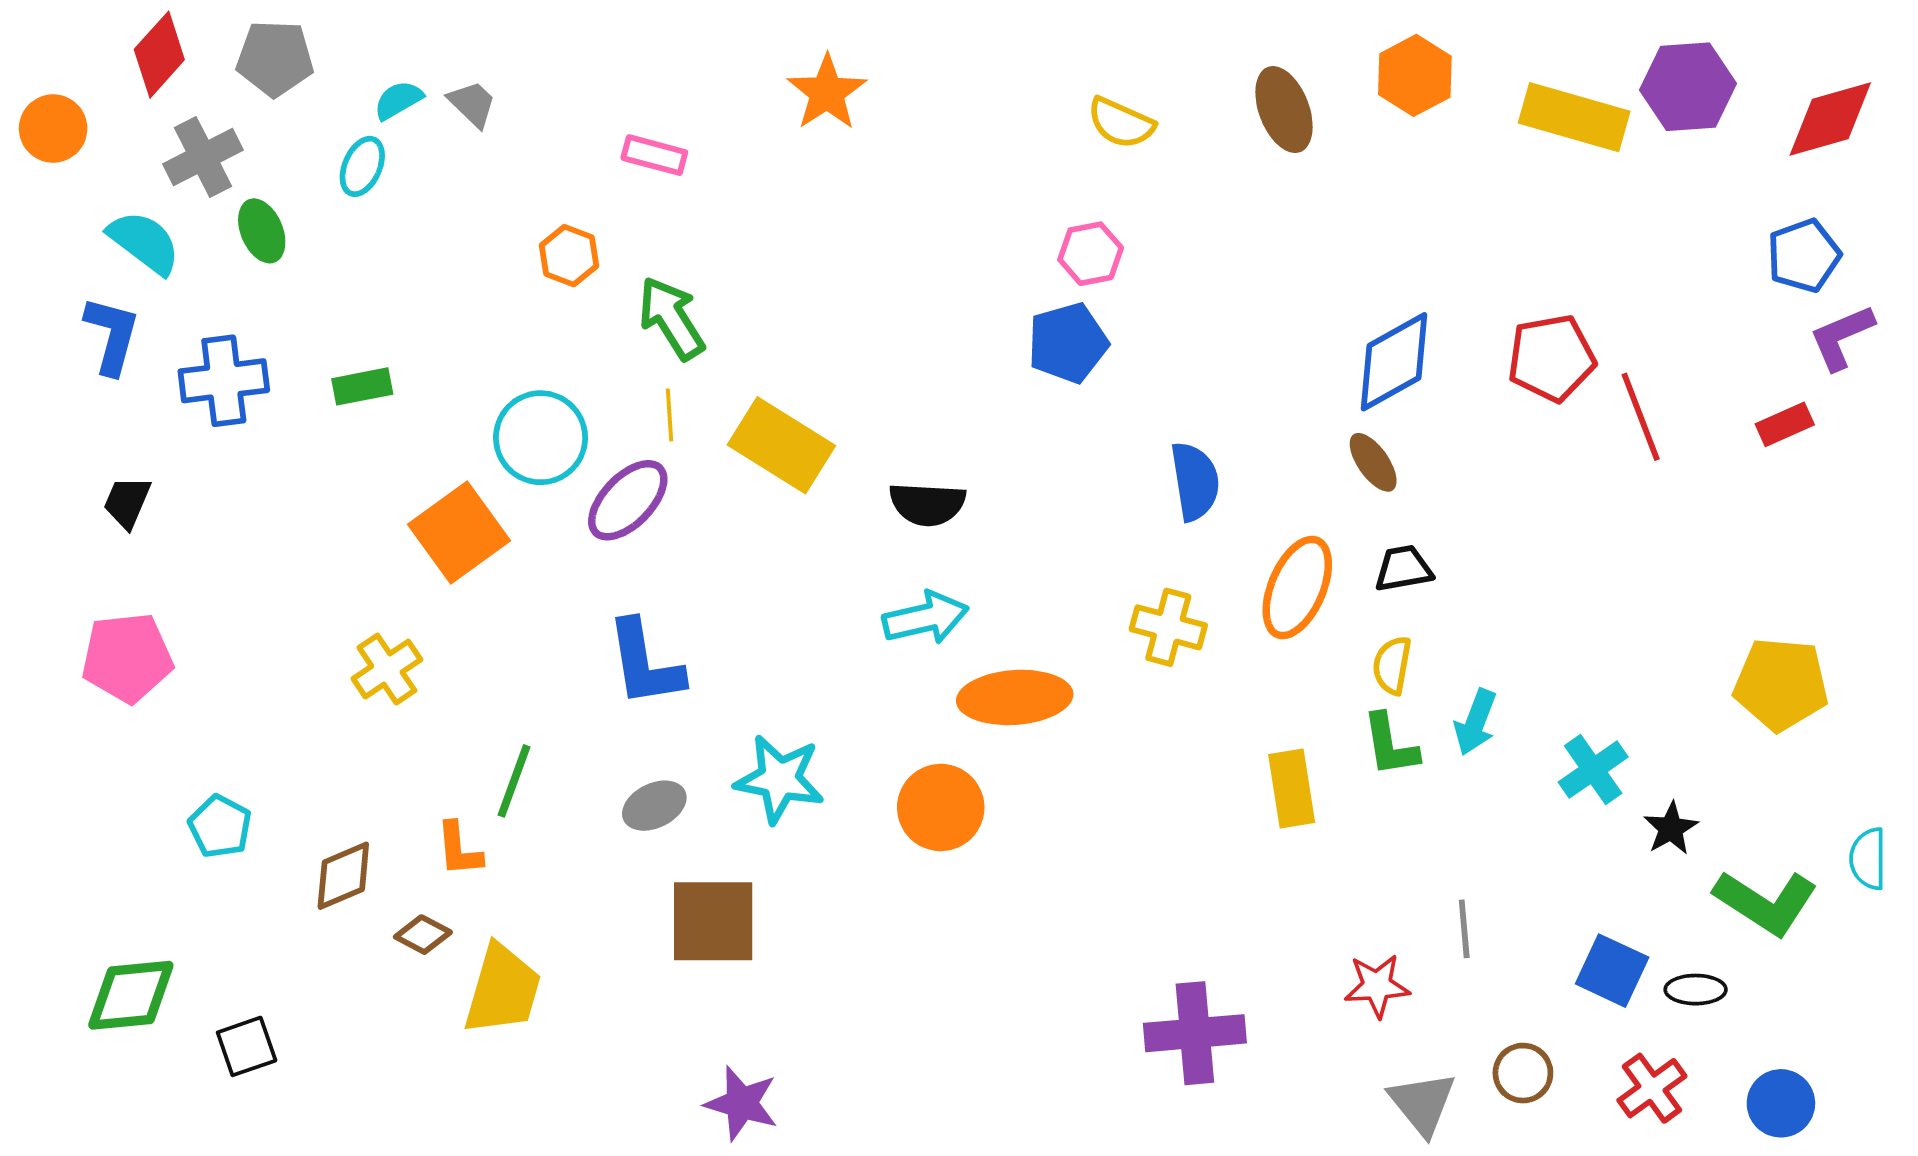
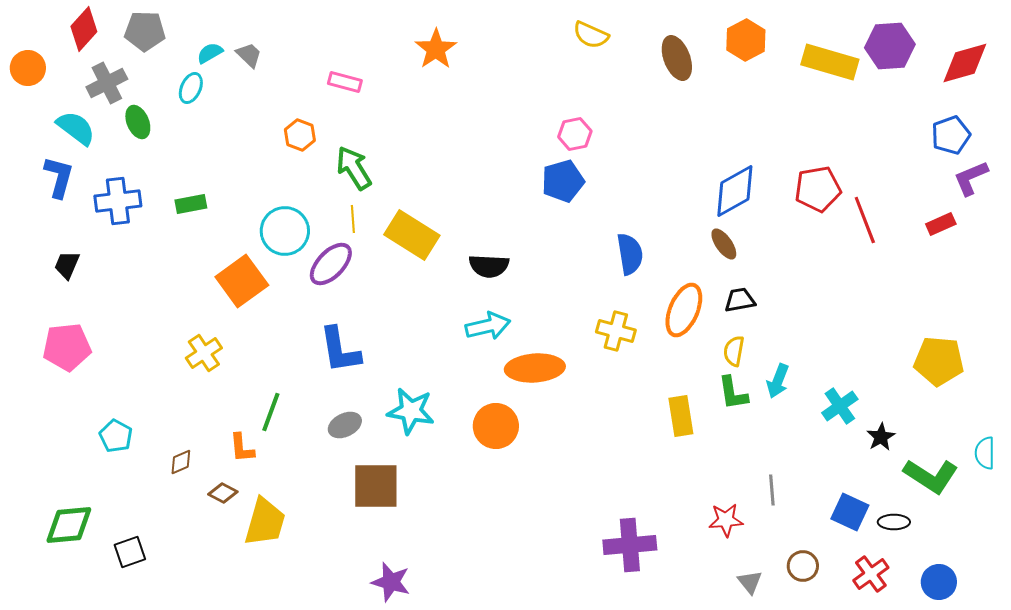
yellow semicircle: (1121, 123) -> (591, 35), moved
brown diamond: (343, 876) -> (181, 462), size x0.7
gray triangle: (1422, 1103) -> (750, 582), size x0.7

